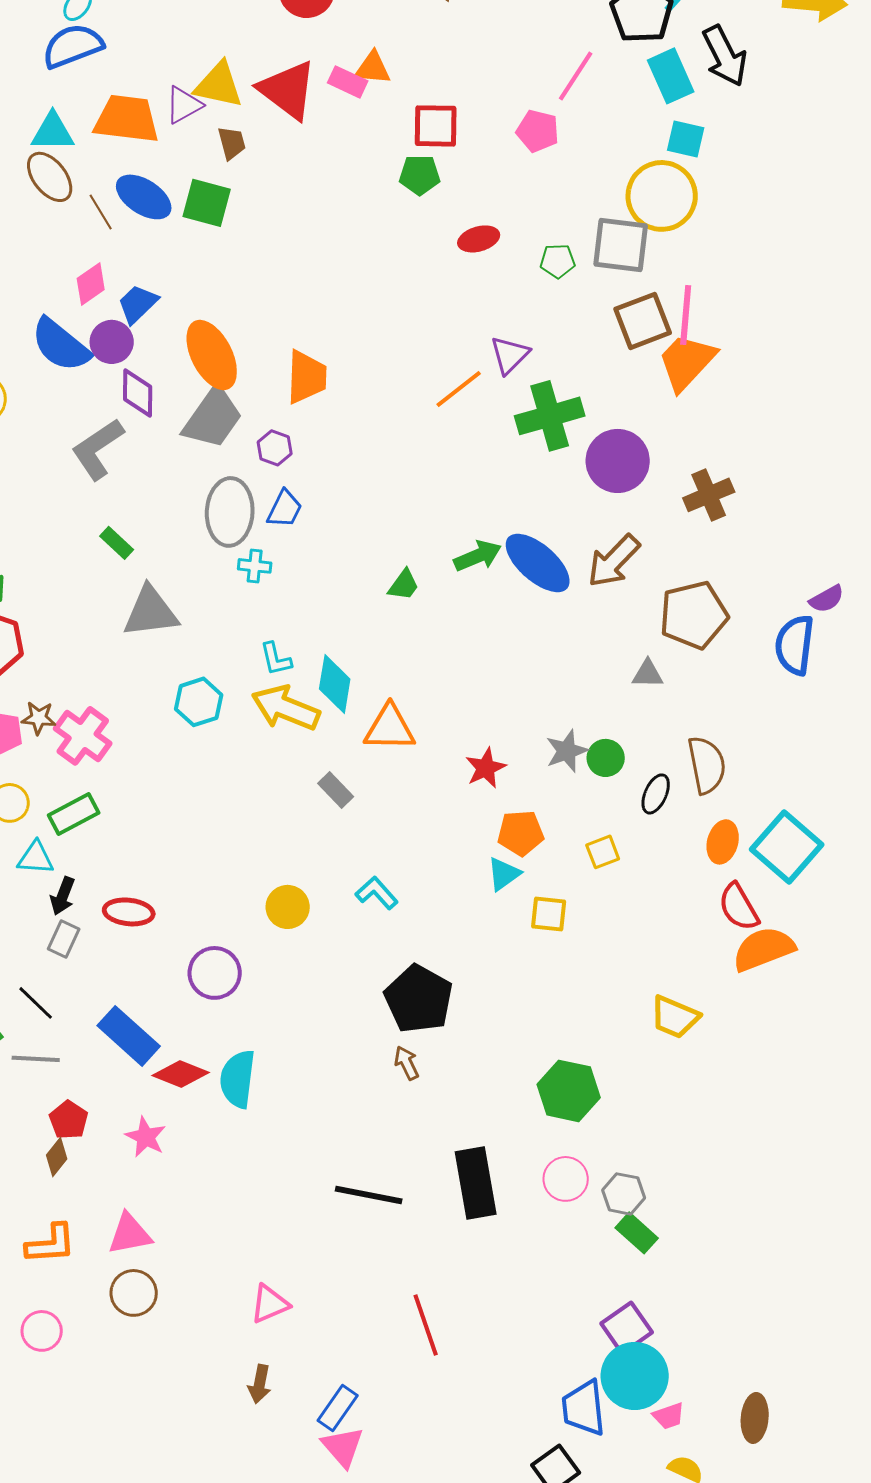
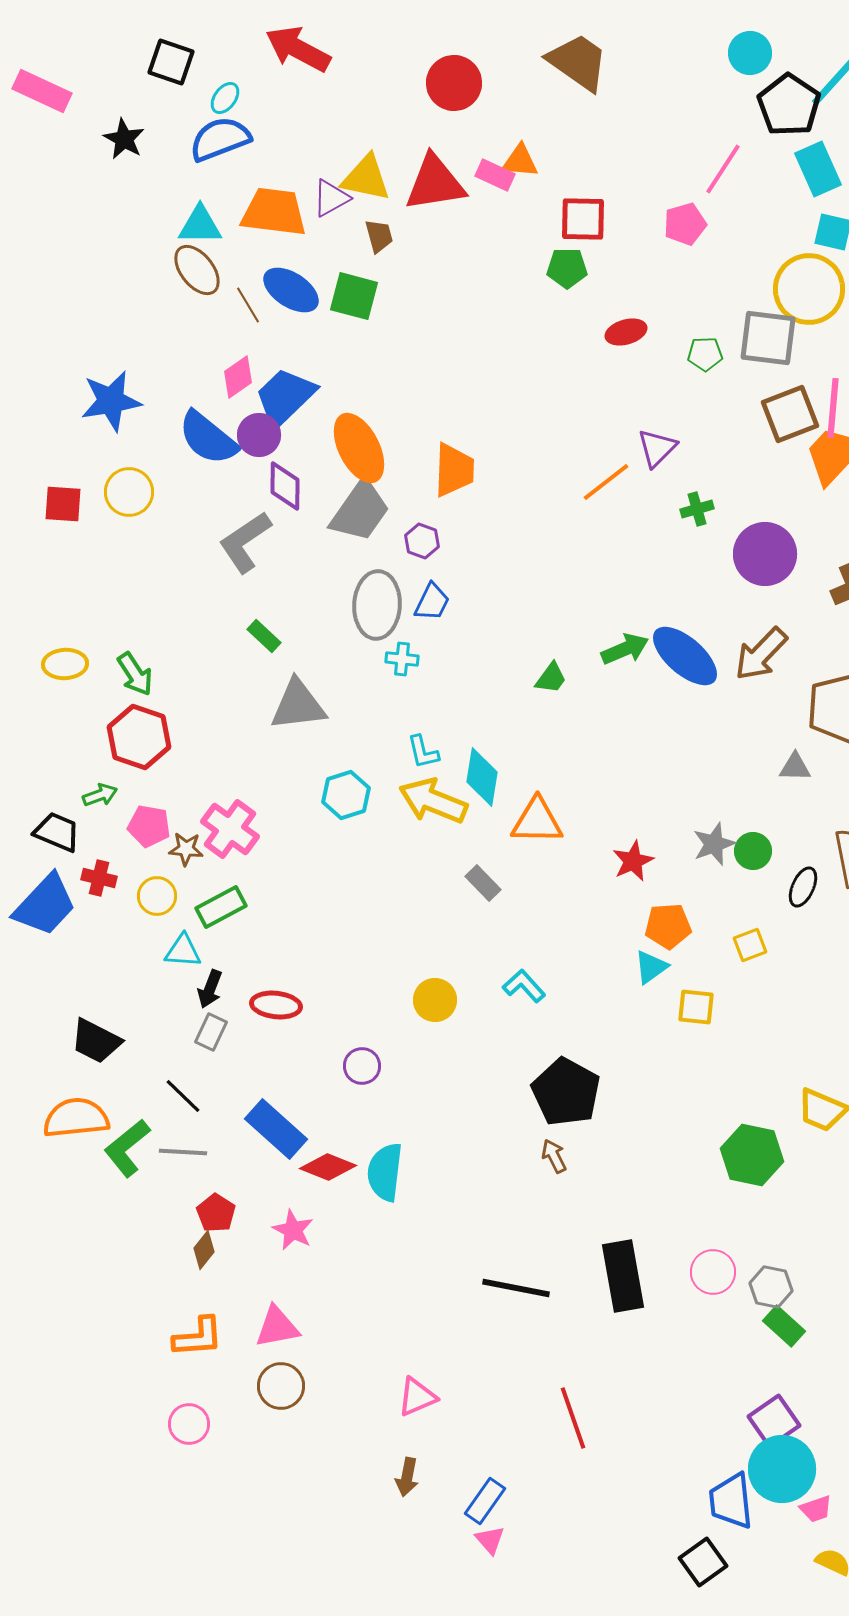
red triangle: (288, 90) -> (435, 183), turned -46
pink pentagon: (538, 131) -> (685, 224), turned -30
blue trapezoid: (138, 304) -> (285, 397), size x1.5
green cross: (550, 416) -> (697, 509), size x0.5
brown star: (39, 718) -> (186, 849), moved
purple circle: (215, 973) -> (362, 1066), size x0.7
green hexagon: (569, 1091) -> (752, 1155), moved
pink triangle: (343, 1447) -> (490, 1540), size x0.7

